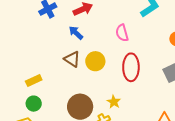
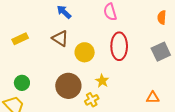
yellow circle: (95, 61) -> (85, 52), moved
yellow rectangle: (34, 80) -> (20, 39), moved

